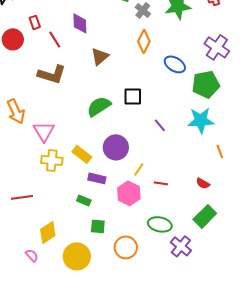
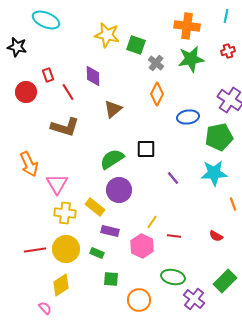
blue ellipse: (175, 64) -> (188, 117), turned -40
purple circle: (116, 147) -> (119, 190), moved
green rectangle: (205, 216) -> (225, 281), moved
yellow circle: (77, 256) -> (66, 249), moved

